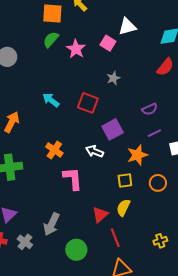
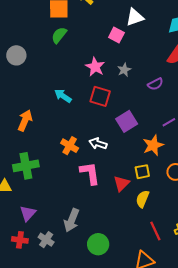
pink star: (76, 49) -> (95, 67), moved
purple semicircle: (150, 109) -> (155, 84), moved
white arrow: (95, 151) -> (98, 144), moved
red triangle: (100, 215) -> (121, 183), moved
red line: (115, 238) -> (155, 231), moved

